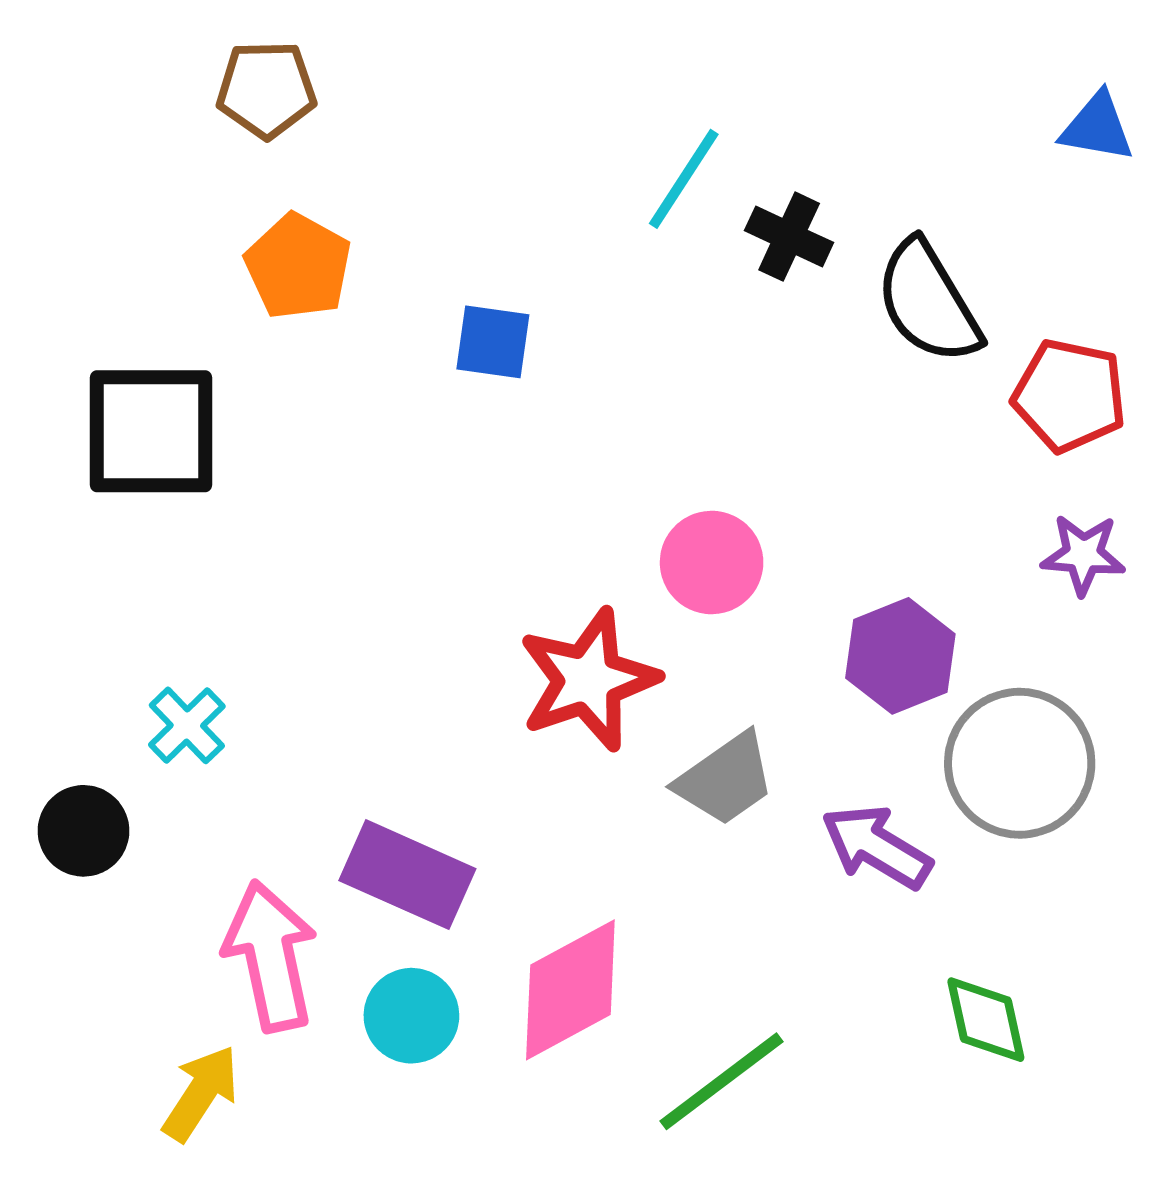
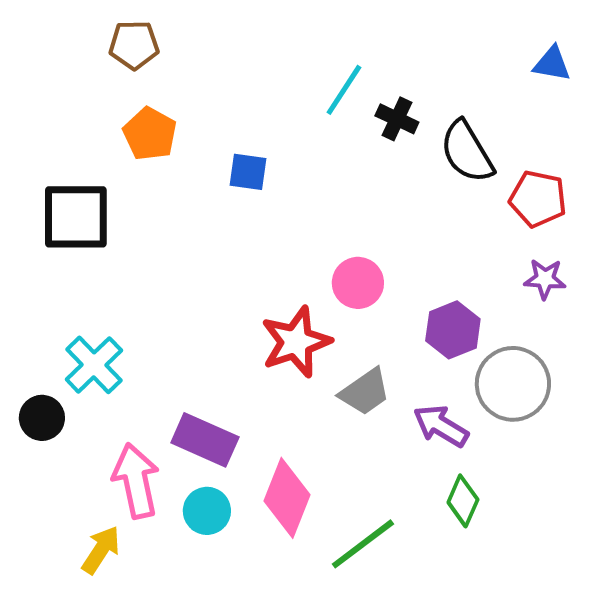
cyan cross: (187, 725) -> (94, 365), size x1.5
pink diamond: (570, 990) -> (287, 498), turned -40
green diamond: (986, 1020) -> (463, 501), moved, turned 36

